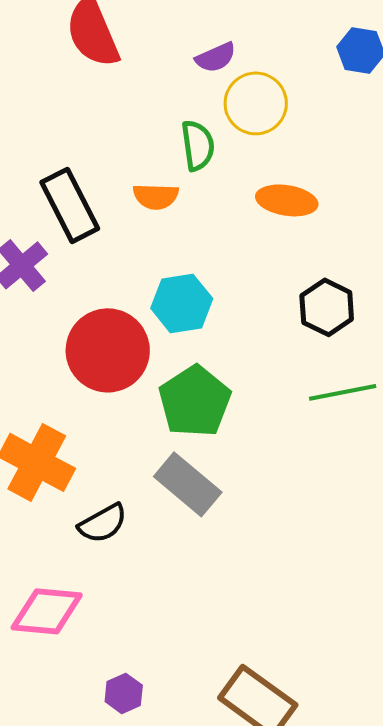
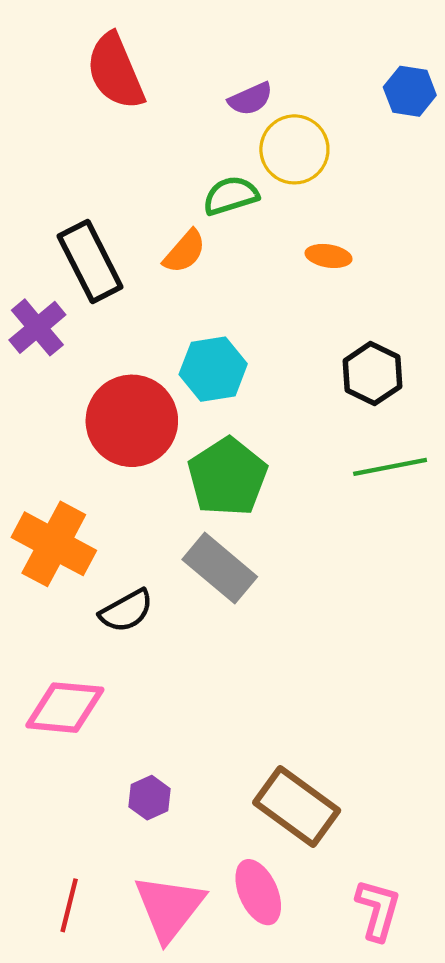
green semicircle: (198, 145) -> (231, 196), turned -99
orange semicircle: (156, 196) -> (185, 252), turned -51
orange ellipse: (287, 200) -> (329, 256), size x0.7

